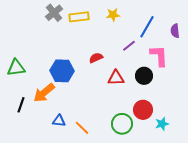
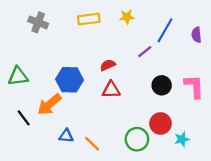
gray cross: (54, 13) -> (38, 22), moved, turned -30
pink L-shape: (159, 56) -> (194, 86), moved
red triangle: (116, 78) -> (111, 90), moved
black line: (21, 105) -> (24, 118), turned -56

